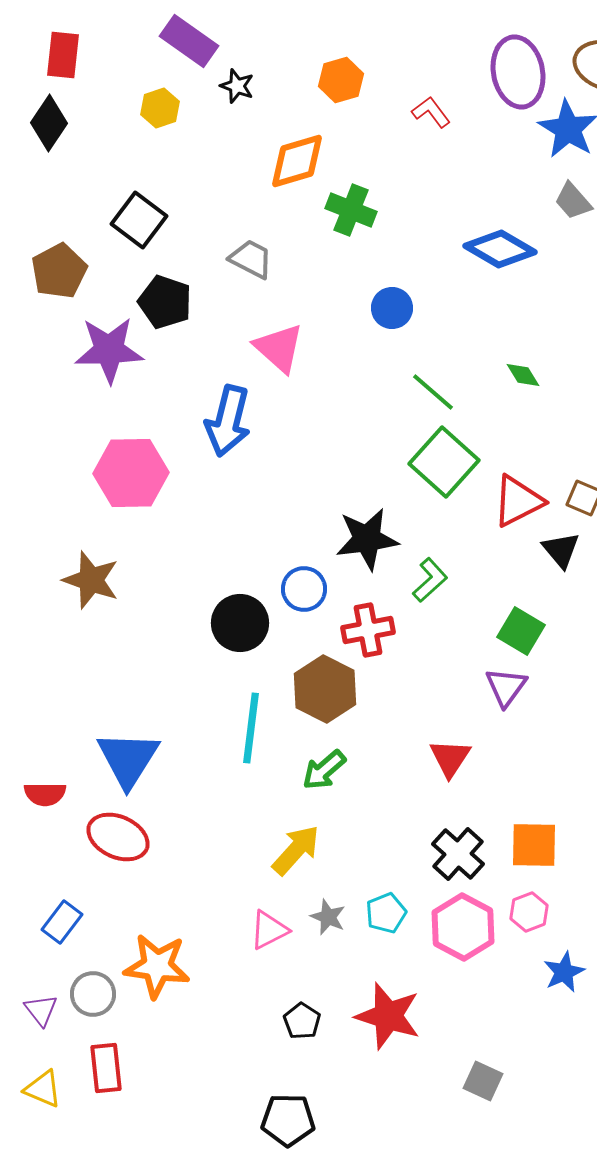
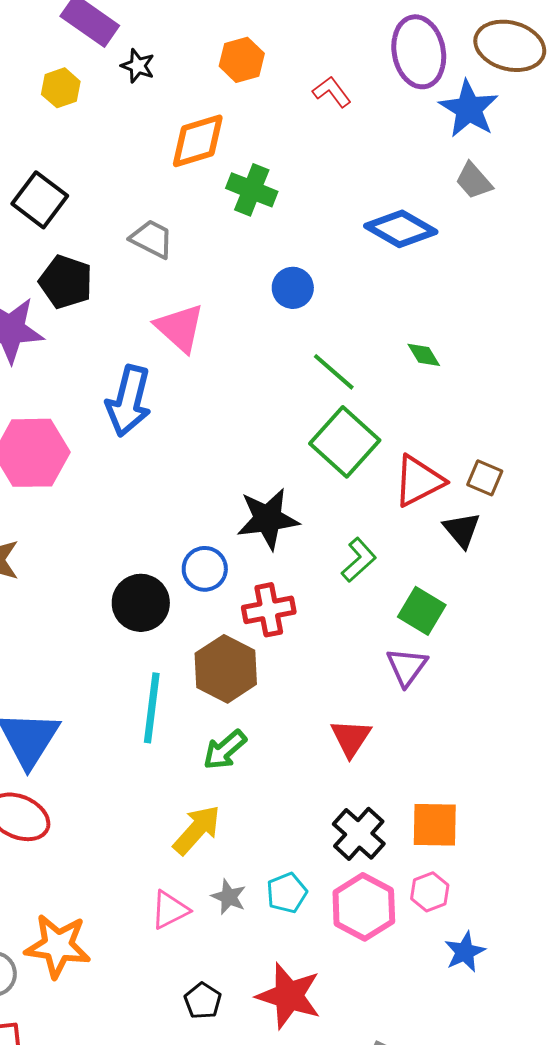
green L-shape: (430, 580) -> (359, 560), moved

